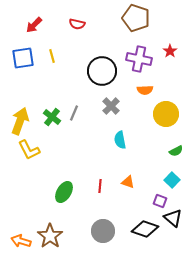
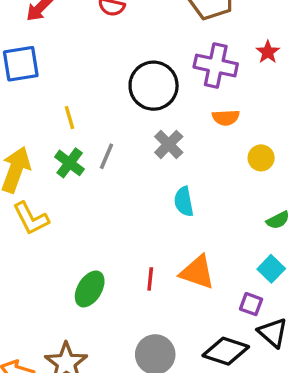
yellow line: (52, 56) -> (70, 118), moved
yellow circle: (166, 114) -> (261, 158), size x0.6
orange triangle: (128, 182) -> (197, 272), size x1.6

